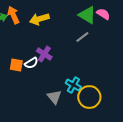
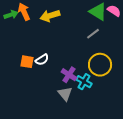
purple cross: (44, 54) -> (69, 75), moved
yellow circle: (89, 97) -> (100, 65), moved

